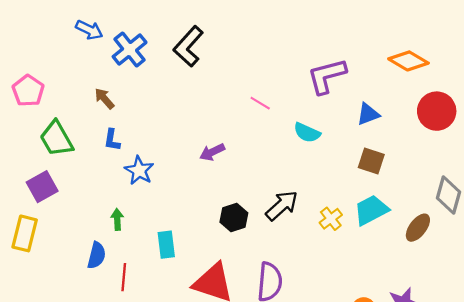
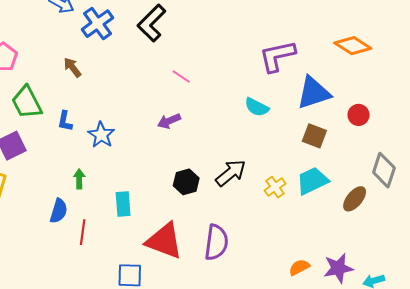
pink line: (260, 103) -> (181, 77), moved
red circle: (437, 111) -> (359, 115), moved, size x0.6
blue triangle: (368, 114) -> (314, 93), size x1.6
blue L-shape: (112, 140) -> (65, 121), moved

